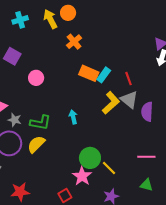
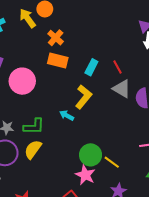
orange rectangle: (89, 73) -> (58, 61), moved
pink circle: (36, 78) -> (22, 81), size x1.6
yellow L-shape: (111, 103) -> (84, 97), moved
cyan arrow: (73, 117) -> (67, 115), turned -40

